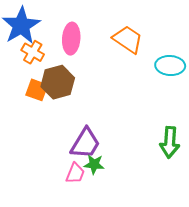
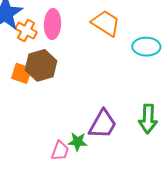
orange cross: (33, 52) -> (26, 30), moved
purple trapezoid: (85, 143) -> (103, 124), moved

